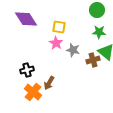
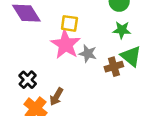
pink star: (56, 43) -> (66, 44), size x1.6
black cross: (27, 70) -> (28, 80), turned -32

